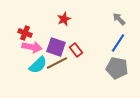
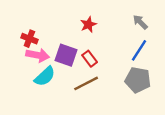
red star: (64, 19) -> (88, 25), moved
brown line: (57, 63) -> (86, 83), moved

